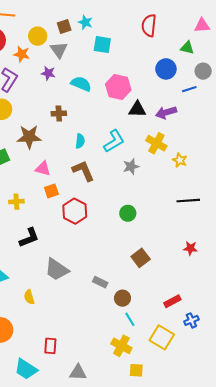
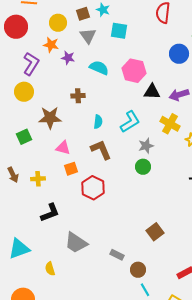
gray triangle: (59, 50) -> (88, 36), moved
orange star: (22, 54) -> (51, 45), moved
green circle: (128, 213) -> (143, 167), moved

